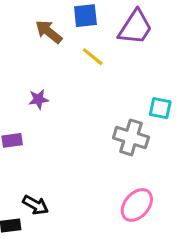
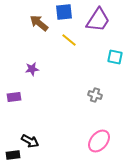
cyan square: (160, 108) -> (115, 57), moved
gray cross: (131, 137) -> (95, 95), size x0.6

